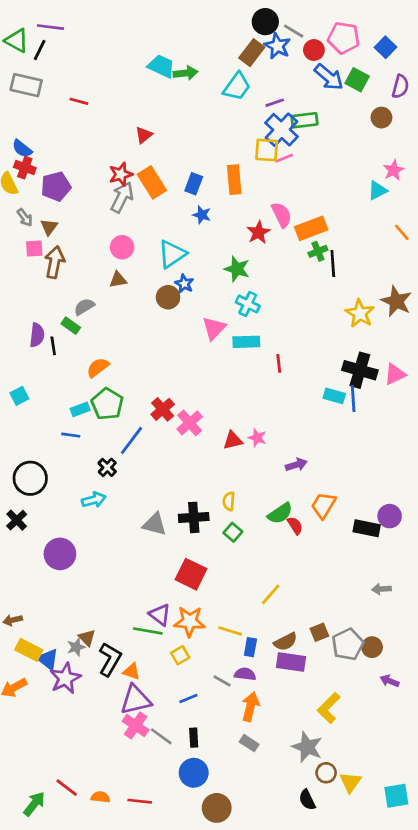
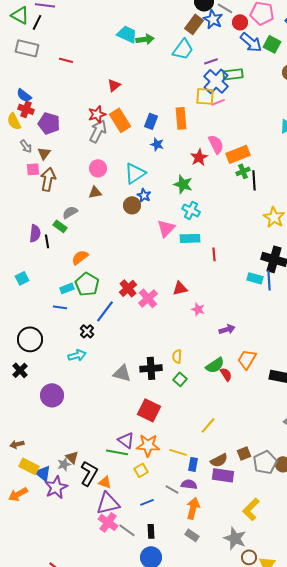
purple pentagon: (56, 186) -> (49, 123), turned 30
red triangle: (233, 440) -> (180, 288), moved

